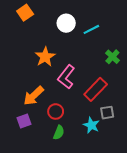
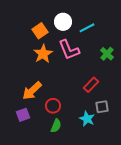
orange square: (25, 13) -> (40, 31), moved
pink L-shape: (66, 77) -> (69, 50), moved, turned -60
red rectangle: (96, 89) -> (91, 85), size x0.7

